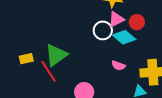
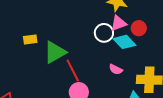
yellow rectangle: (26, 59) -> (30, 40), moved
red line: (48, 71) -> (73, 70), moved

